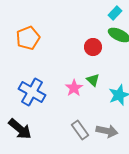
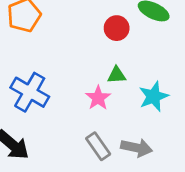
green triangle: (93, 80) -> (117, 75), turned -48
pink star: (74, 88) -> (98, 98), moved

